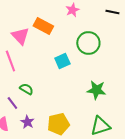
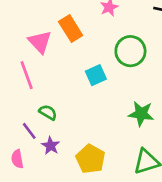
orange rectangle: (43, 26) -> (71, 28), turned 30
purple star: (27, 122) -> (51, 146), moved
yellow pentagon: (58, 124) -> (91, 159), turned -30

